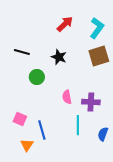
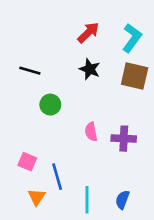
brown square: (99, 56) -> (135, 76), turned 30
black star: (59, 57) -> (90, 69), moved
cyan line: (78, 125) -> (87, 200), moved
blue semicircle: (103, 134) -> (122, 200), moved

